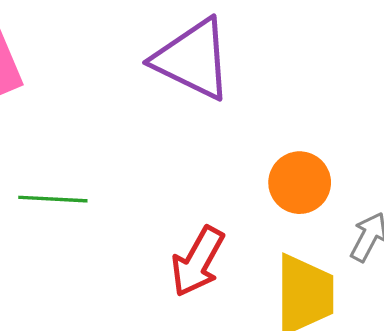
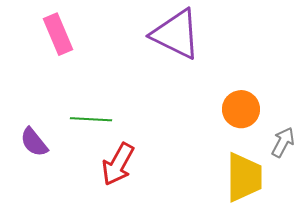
red arrow: (198, 262) -> (118, 164), moved

